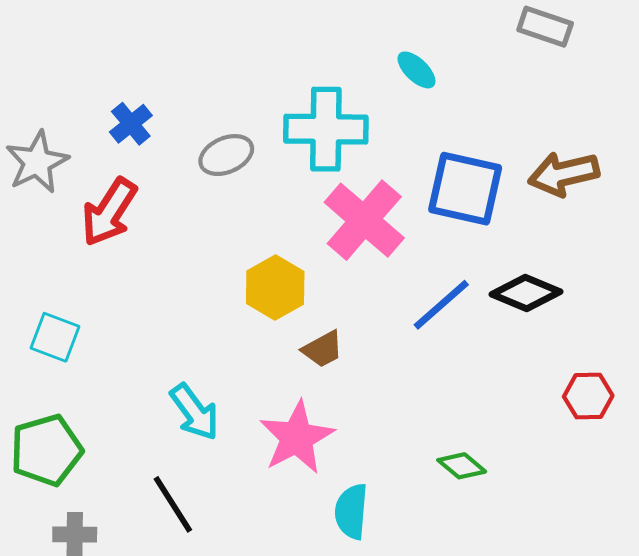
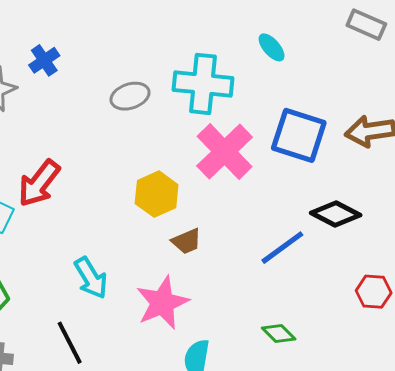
blue cross: (131, 124) -> (44, 60), moved
red arrow: (109, 212) -> (39, 183), moved
blue line: (441, 305) -> (282, 248), moved

